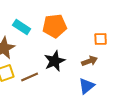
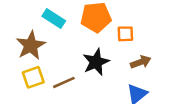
orange square: (101, 39) -> (125, 34), moved

